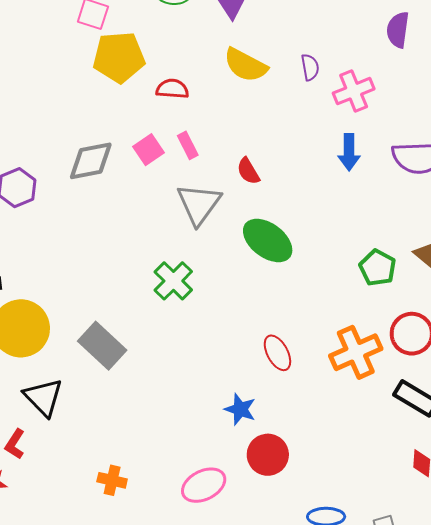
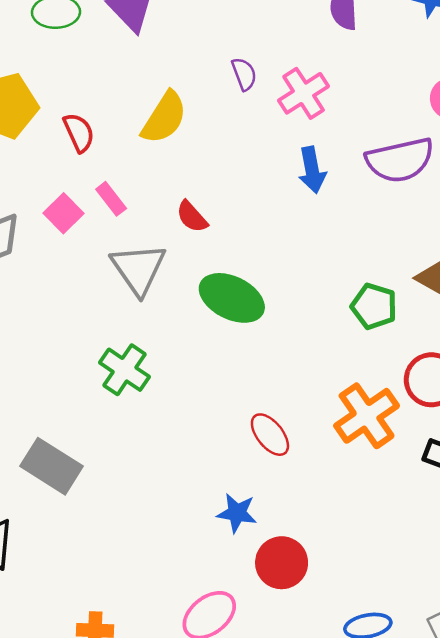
yellow semicircle: (245, 65) -> (164, 118), moved, turned -75
red semicircle: (172, 89) -> (79, 133), turned 72

